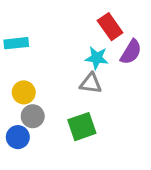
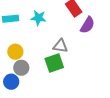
cyan star: (97, 58) -> (39, 18), moved
green square: (82, 127) -> (54, 63), moved

